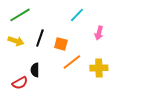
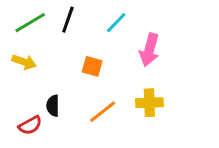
pink arrow: (99, 33) -> (149, 50), size x1.5
black line: (40, 38) -> (68, 20), moved
orange line: (72, 62) -> (103, 112), moved

